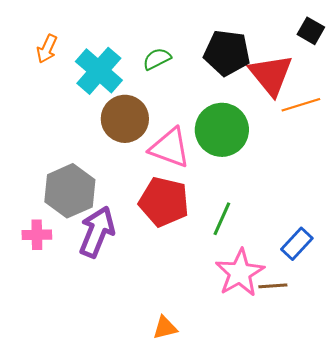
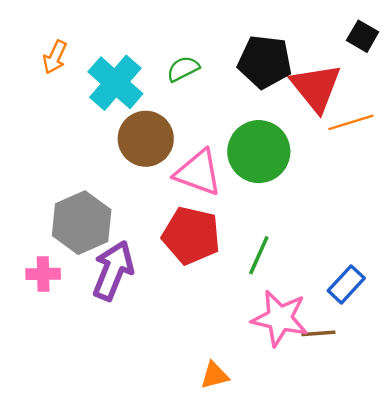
pink star: (240, 273) -> (280, 318), turned -30
orange triangle: (165, 328) -> (215, 375), moved

